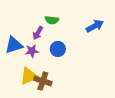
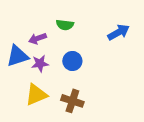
purple arrow: (38, 33) -> (37, 39), moved, turned 40
brown cross: (43, 81) -> (72, 101), moved

